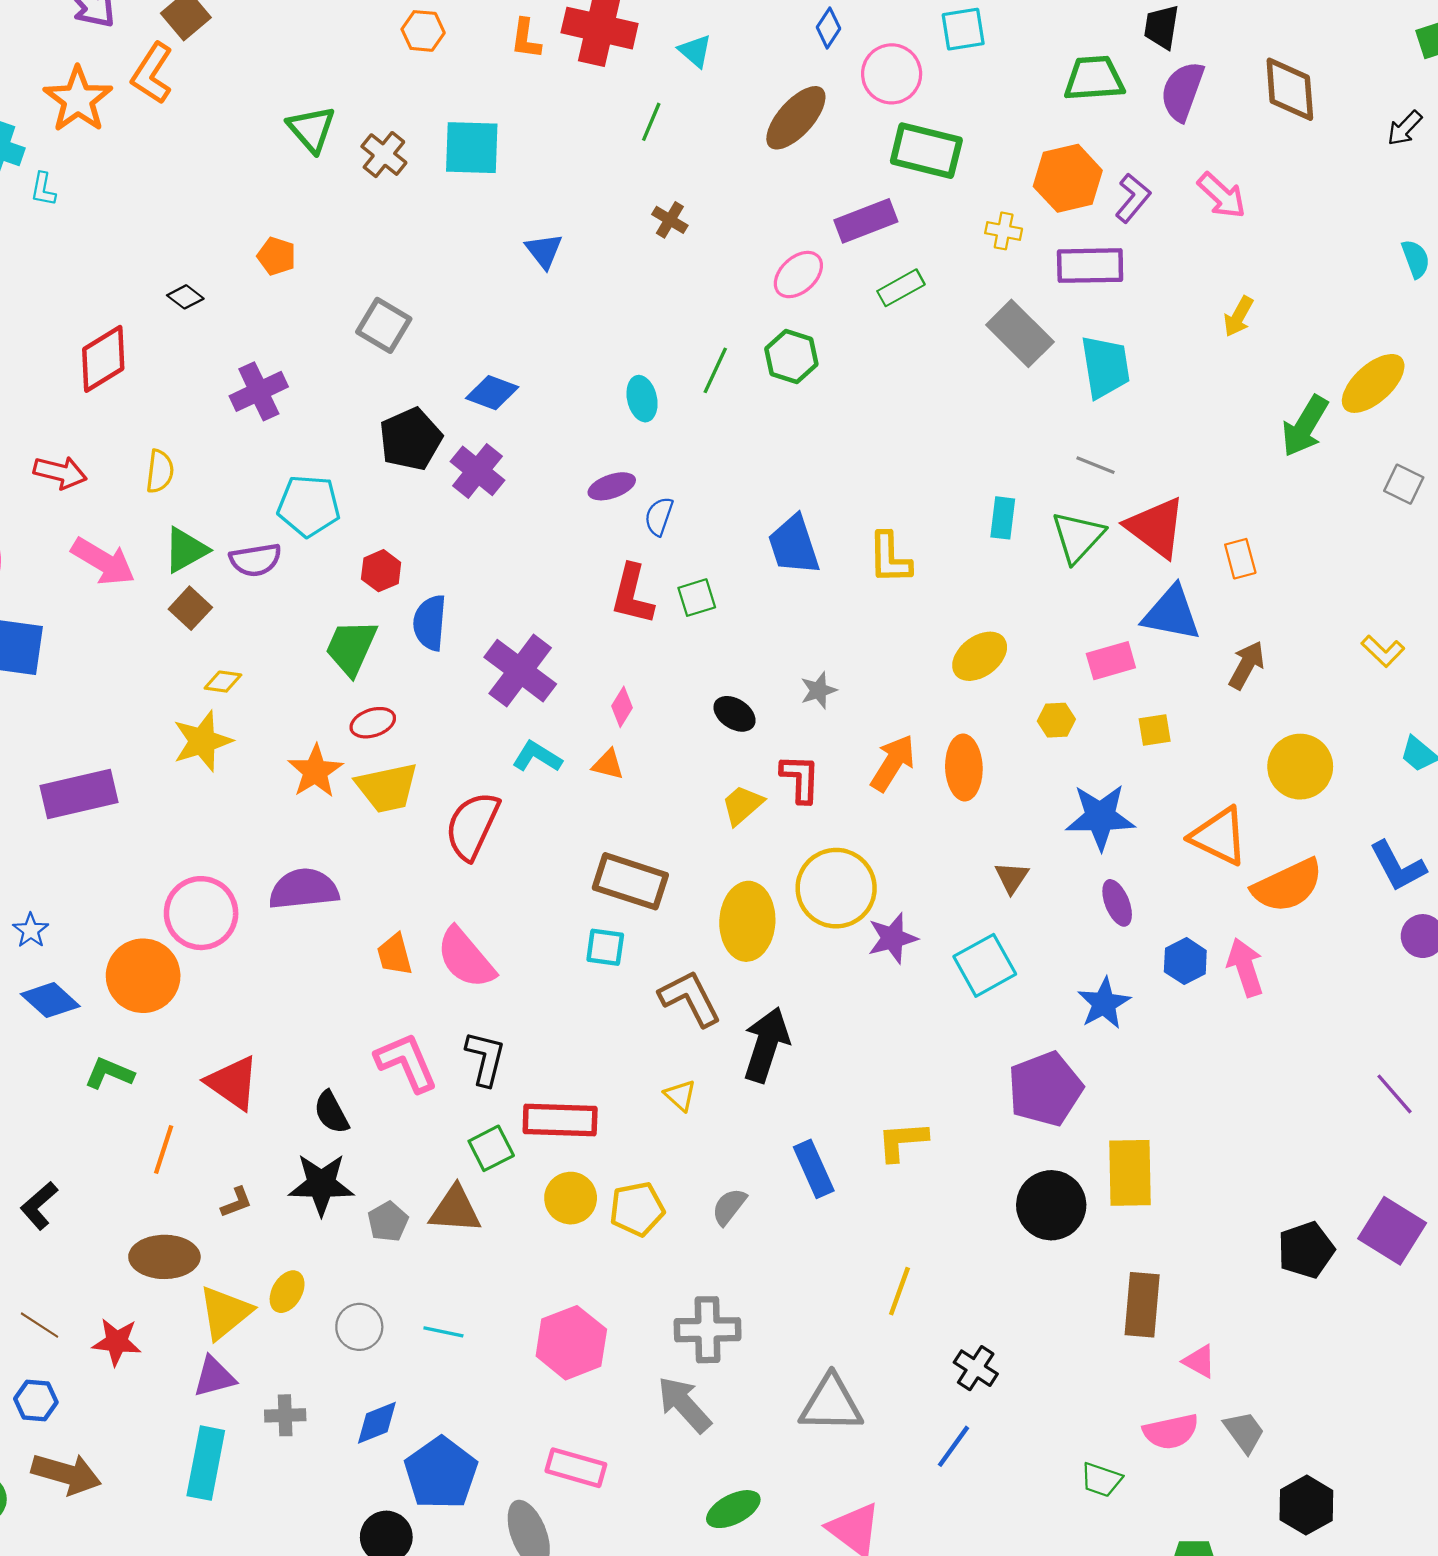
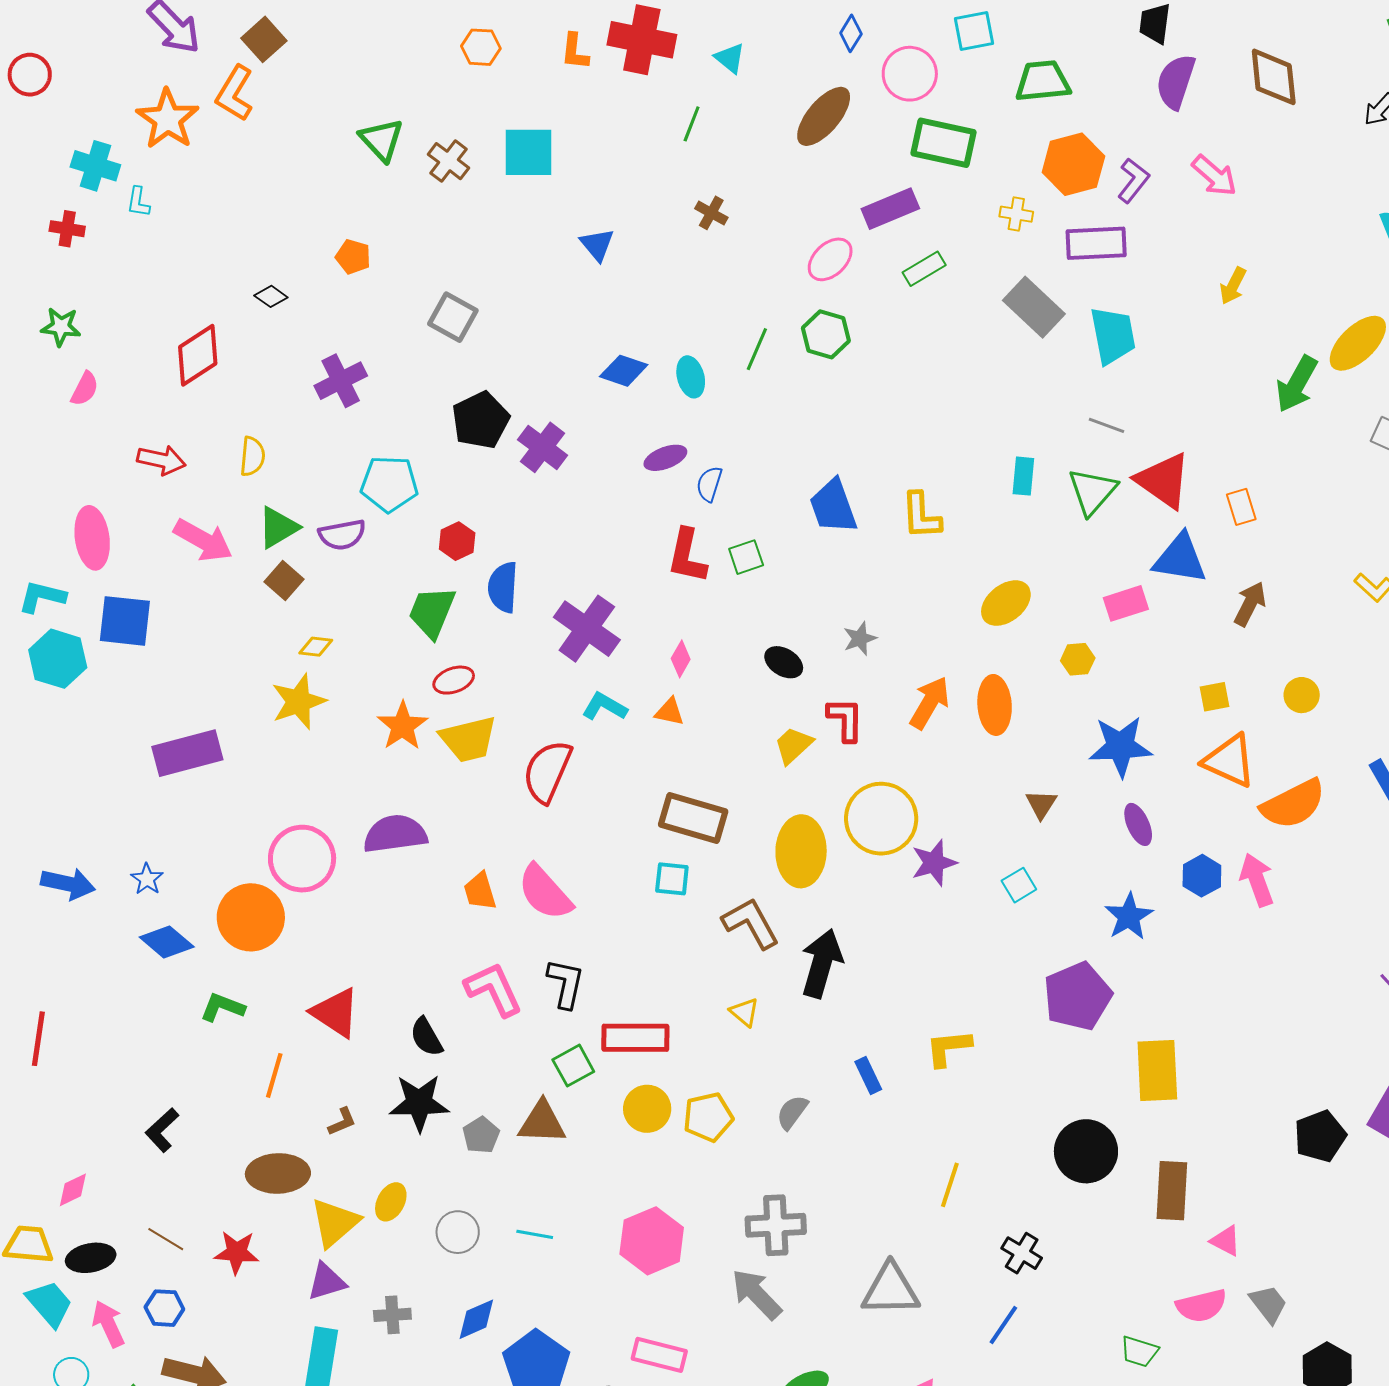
green trapezoid: (1094, 78) -> (1043, 81), moved
blue diamond: (492, 393) -> (624, 371), moved
yellow square: (1155, 730) -> (1215, 697), moved
yellow circle: (1300, 767) -> (1302, 695), size x0.6
cyan square: (985, 965) -> (1019, 885), size x0.6
blue rectangle: (814, 1169) -> (868, 1076), size x0.7
black circle: (1051, 1205) -> (1086, 1151), moved

